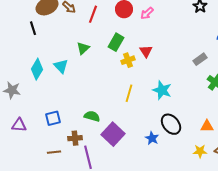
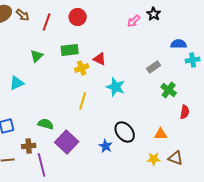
pink arrow: (147, 13) -> (134, 21), moved
green rectangle: (116, 42) -> (70, 50), turned 54
red triangle: (146, 51) -> (100, 59), turned -32
cyan triangle: (61, 66) -> (17, 83), moved, turned 49
cyan star: (162, 90) -> (116, 87), moved

